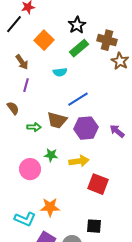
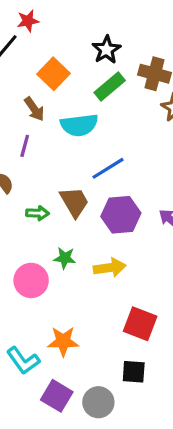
brown arrow: (22, 62) -> (34, 109), moved
cyan semicircle: (60, 72) -> (79, 125), size x1.6
brown trapezoid: (57, 120) -> (74, 202), turned -135
red square: (98, 184) -> (140, 324), moved
cyan L-shape: (25, 219) -> (23, 361), turned 30

